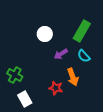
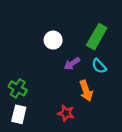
red star: (56, 88) -> (66, 113), moved
white rectangle: (25, 99) -> (19, 114), moved, turned 42

